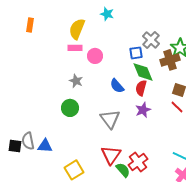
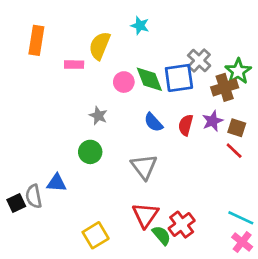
orange rectangle: (30, 25) -> (36, 40), size x1.5
pink rectangle: (75, 48) -> (74, 65), moved
blue square: (136, 53) -> (179, 78), size x1.6
green diamond: (143, 72) -> (149, 79), moved
purple star: (143, 110) -> (213, 121), moved
black square: (15, 146) -> (16, 203), turned -32
blue triangle: (45, 146) -> (57, 183), moved

